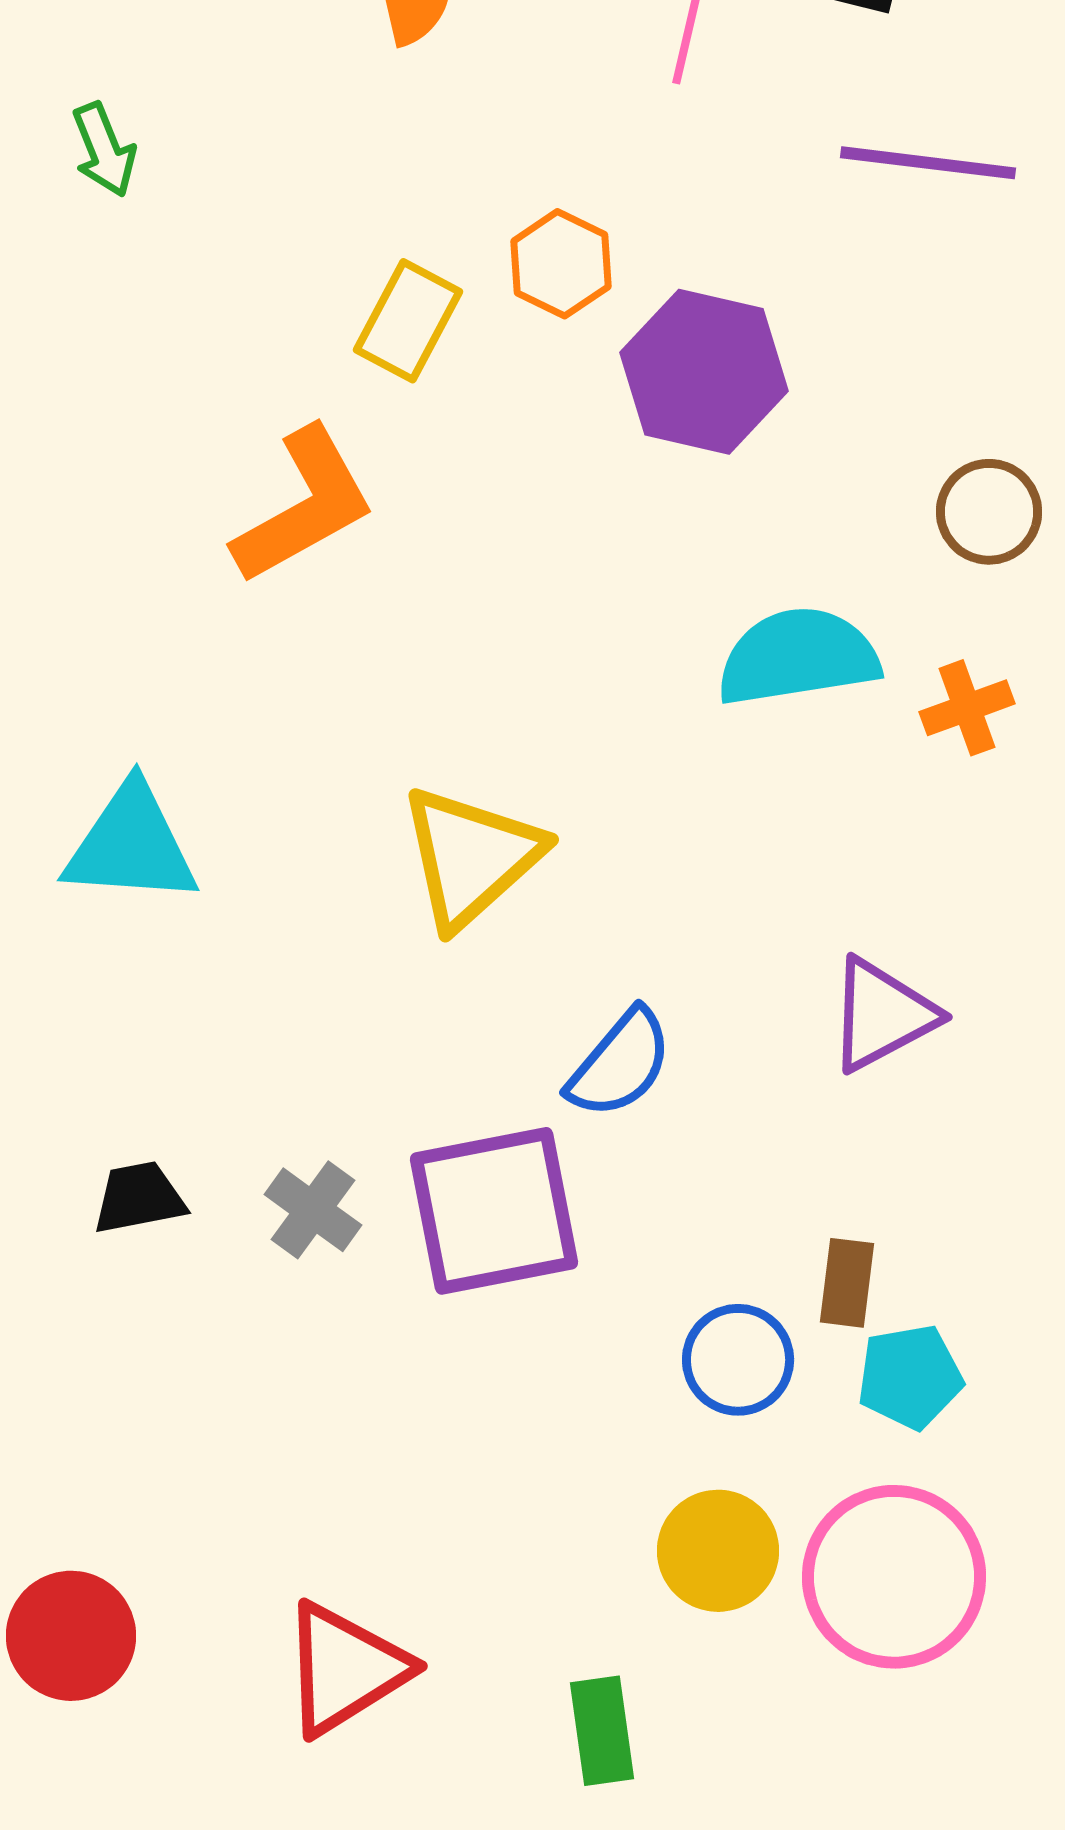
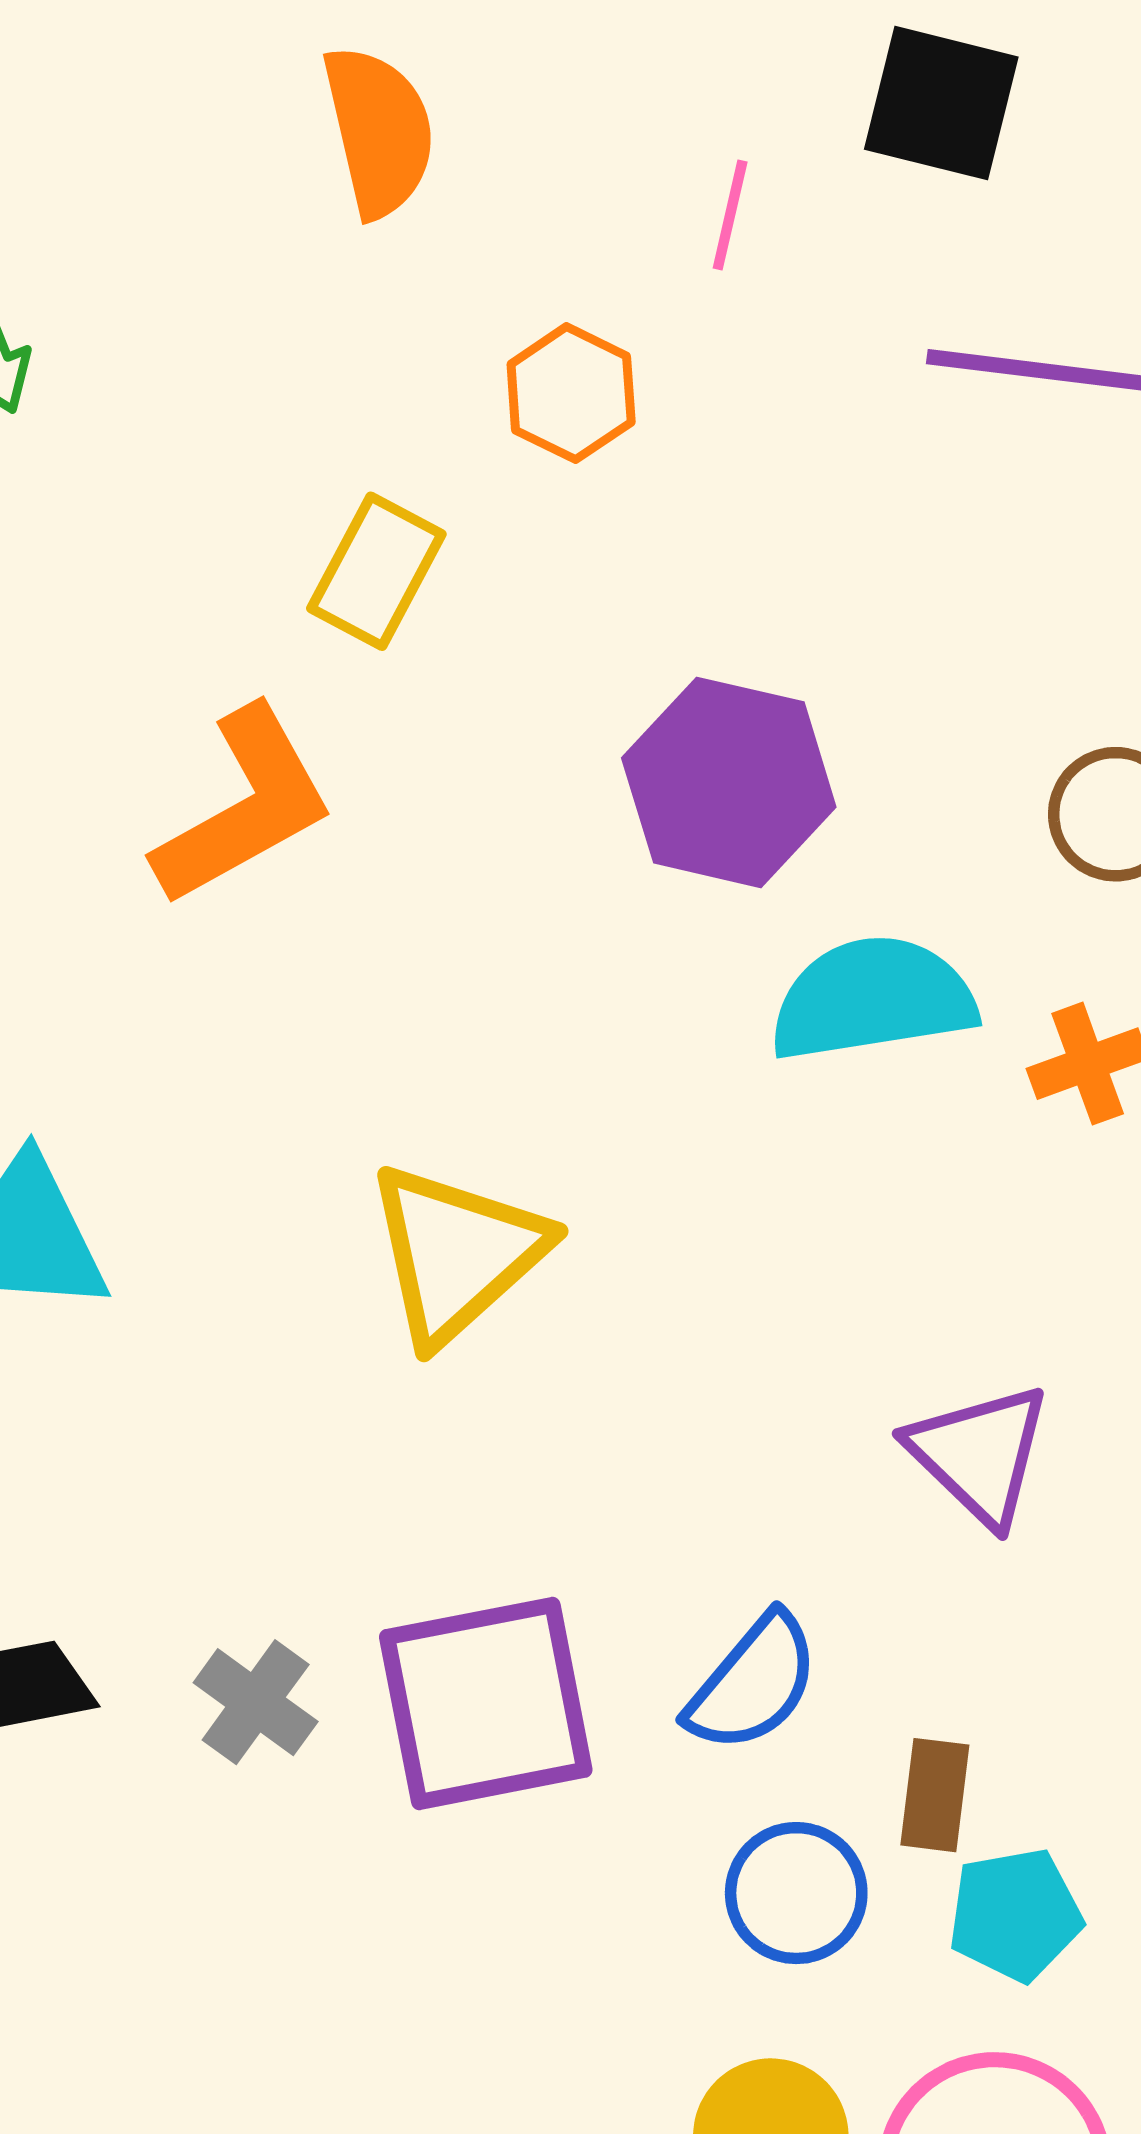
orange hexagon: (561, 264) -> (571, 393), moved
purple hexagon: (704, 372) -> (729, 782), moved
purple triangle: (882, 1015) -> (979, 1454), turned -48
blue semicircle: (620, 1064) -> (753, 1683), moved

